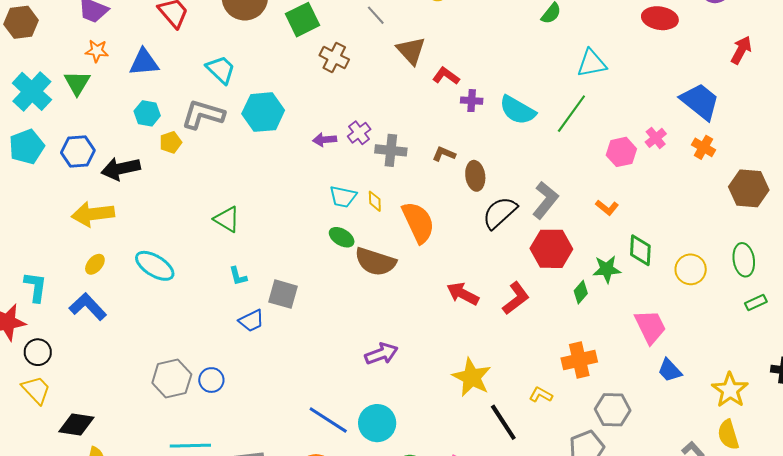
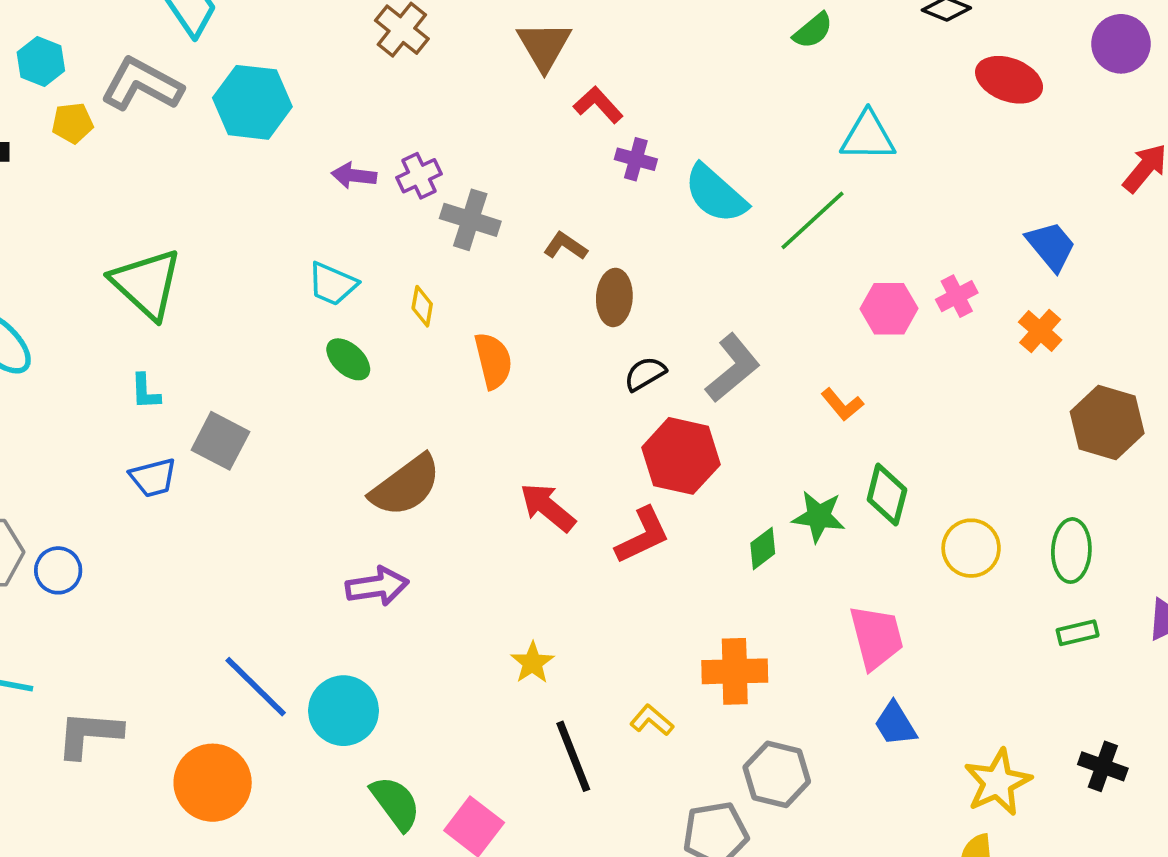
blue trapezoid: (700, 101) -> (1051, 246), size x0.7
cyan trapezoid: (343, 197) -> (332, 284), moved
black semicircle: (500, 213) -> (645, 374), size x0.6
green triangle: (227, 219) -> (146, 284), size x1.5
orange semicircle: (418, 222) -> (493, 361), size x0.7
red hexagon: (551, 249) -> (681, 456), moved
brown semicircle: (375, 262) -> (406, 486), moved, turned -66
yellow star: (472, 377) -> (532, 663), size x0.6

